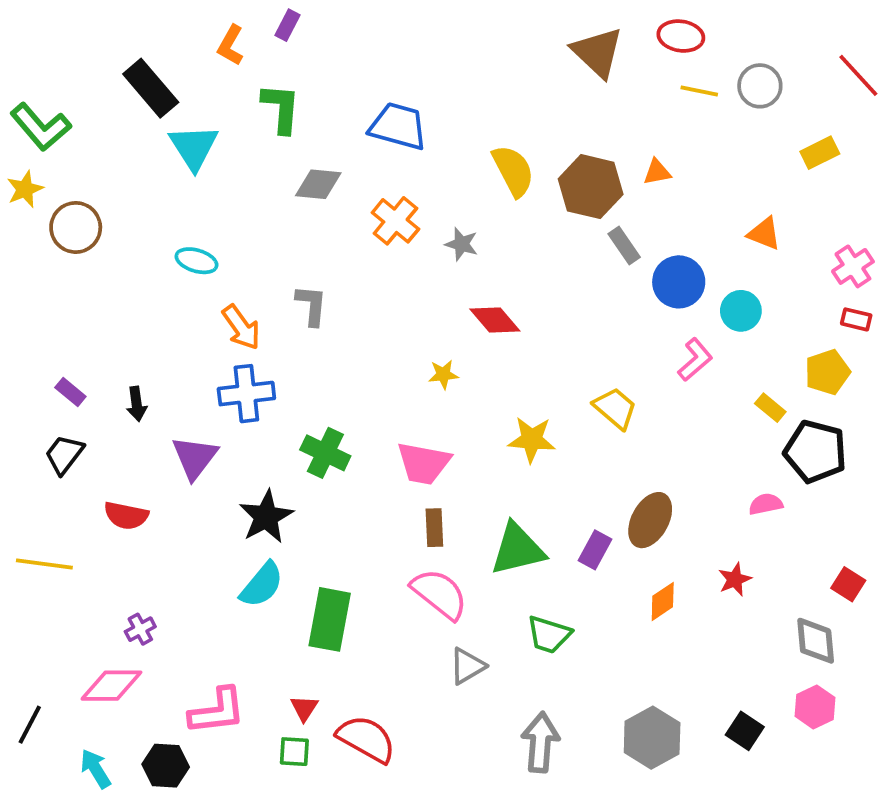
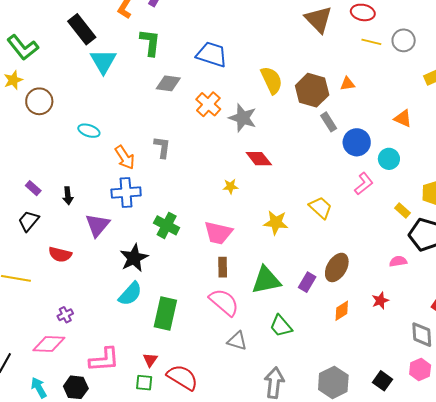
gray star: (461, 244) -> (243, 118), size x1.6
cyan ellipse: (196, 261) -> (89, 131), moved
green trapezoid: (549, 635) -> (281, 326), turned 30
gray triangle: (467, 666) -> (237, 341), turned 45

